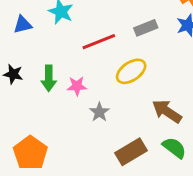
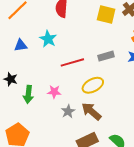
green arrow: (49, 78) -> (28, 94), moved
brown arrow: (167, 111) -> (91, 111), moved

